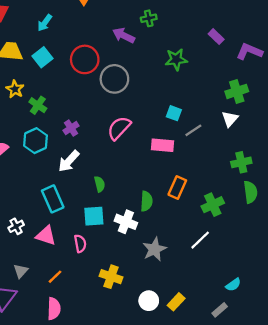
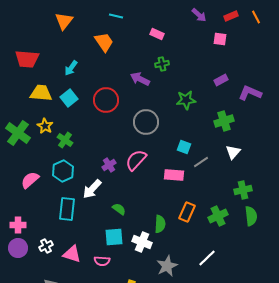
purple rectangle: (216, 37) -> (221, 80), turned -72
gray circle: (114, 79) -> (146, 122), moved
green cross: (237, 91) -> (224, 121), moved
purple cross: (71, 128) -> (109, 165), moved
green semicircle: (100, 184) -> (119, 209), turned -40
cyan rectangle: (53, 199) -> (67, 209), moved, turned 30
green cross: (213, 205) -> (218, 216), moved
pink semicircle: (80, 244) -> (102, 261), turned 105

